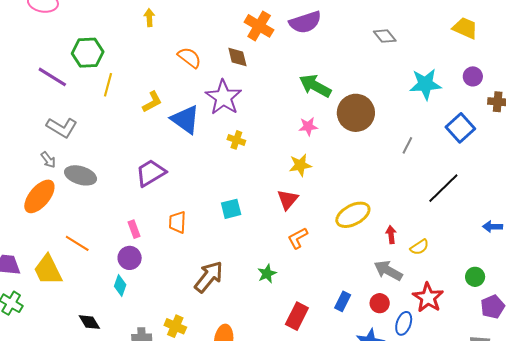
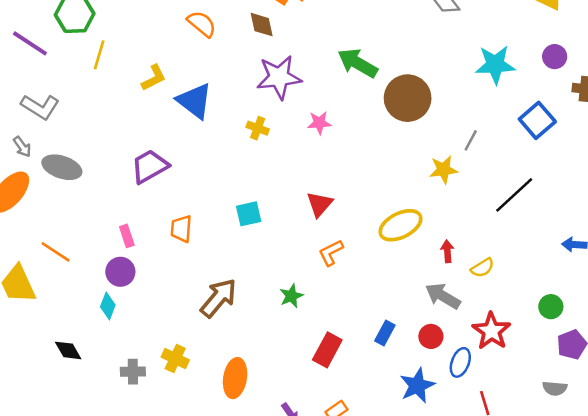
purple star: (224, 97) -> (279, 77), moved, turned 30
pink star: (308, 126) -> (319, 123), moved
yellow star: (300, 165) -> (443, 170), moved

